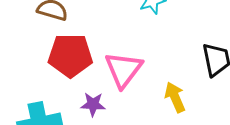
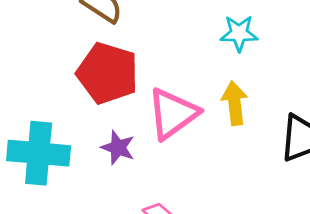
yellow arrow: (175, 97) -> (235, 103), moved

